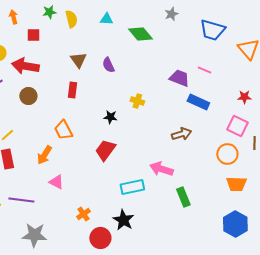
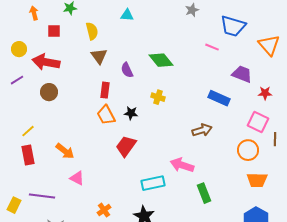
yellow semicircle: (71, 19) -> (92, 31), moved
green diamond: (140, 34) -> (161, 60), moved
purple semicircle: (108, 65) -> (127, 70), moved
pink line: (204, 70) -> (212, 47), moved
purple trapezoid: (179, 78) -> (242, 74), moved
red rectangle: (72, 90) -> (105, 90), moved
orange trapezoid: (63, 130) -> (106, 115), moved
orange arrow: (44, 155) -> (65, 151), turned -84

